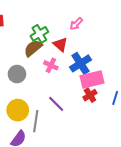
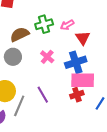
pink arrow: (76, 24) -> (67, 25), moved
red triangle: (60, 44) -> (83, 38), moved
brown semicircle: (33, 48) -> (20, 34), moved

